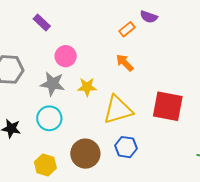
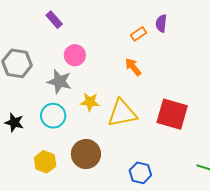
purple semicircle: (149, 17) -> (161, 23), turned 72
yellow star: (87, 87) -> (90, 102), moved
blue hexagon: (126, 147) -> (140, 173), moved

